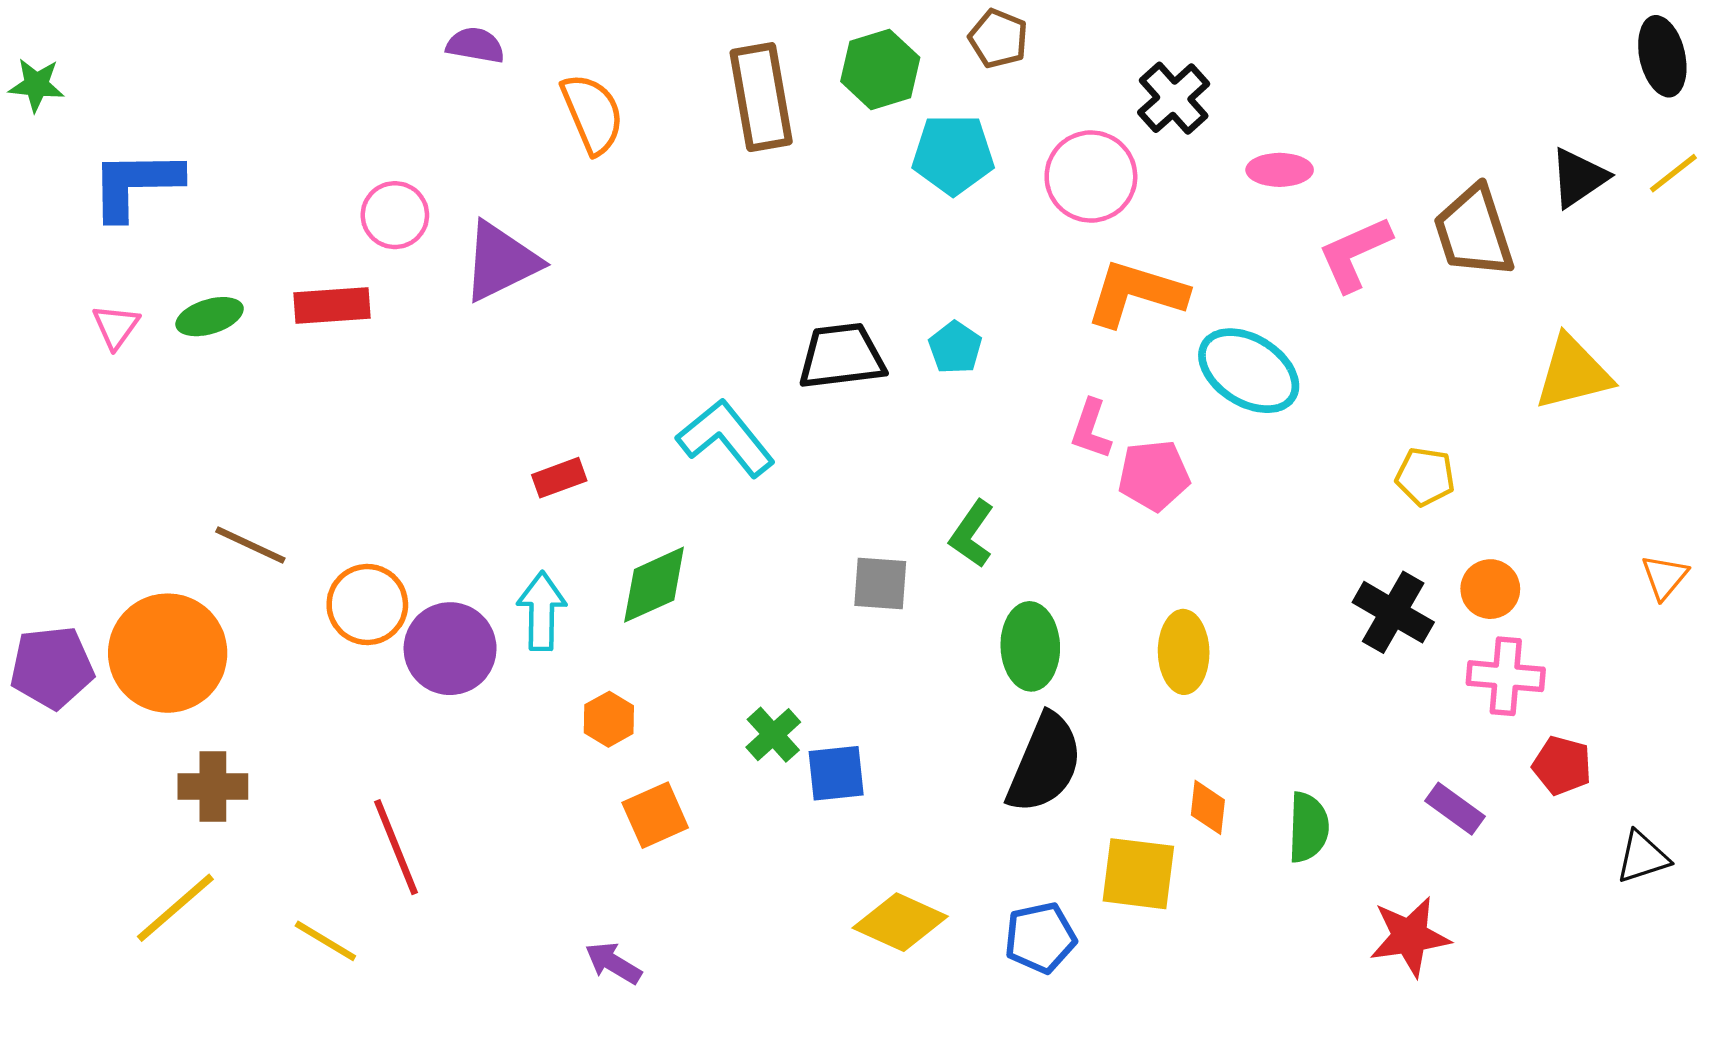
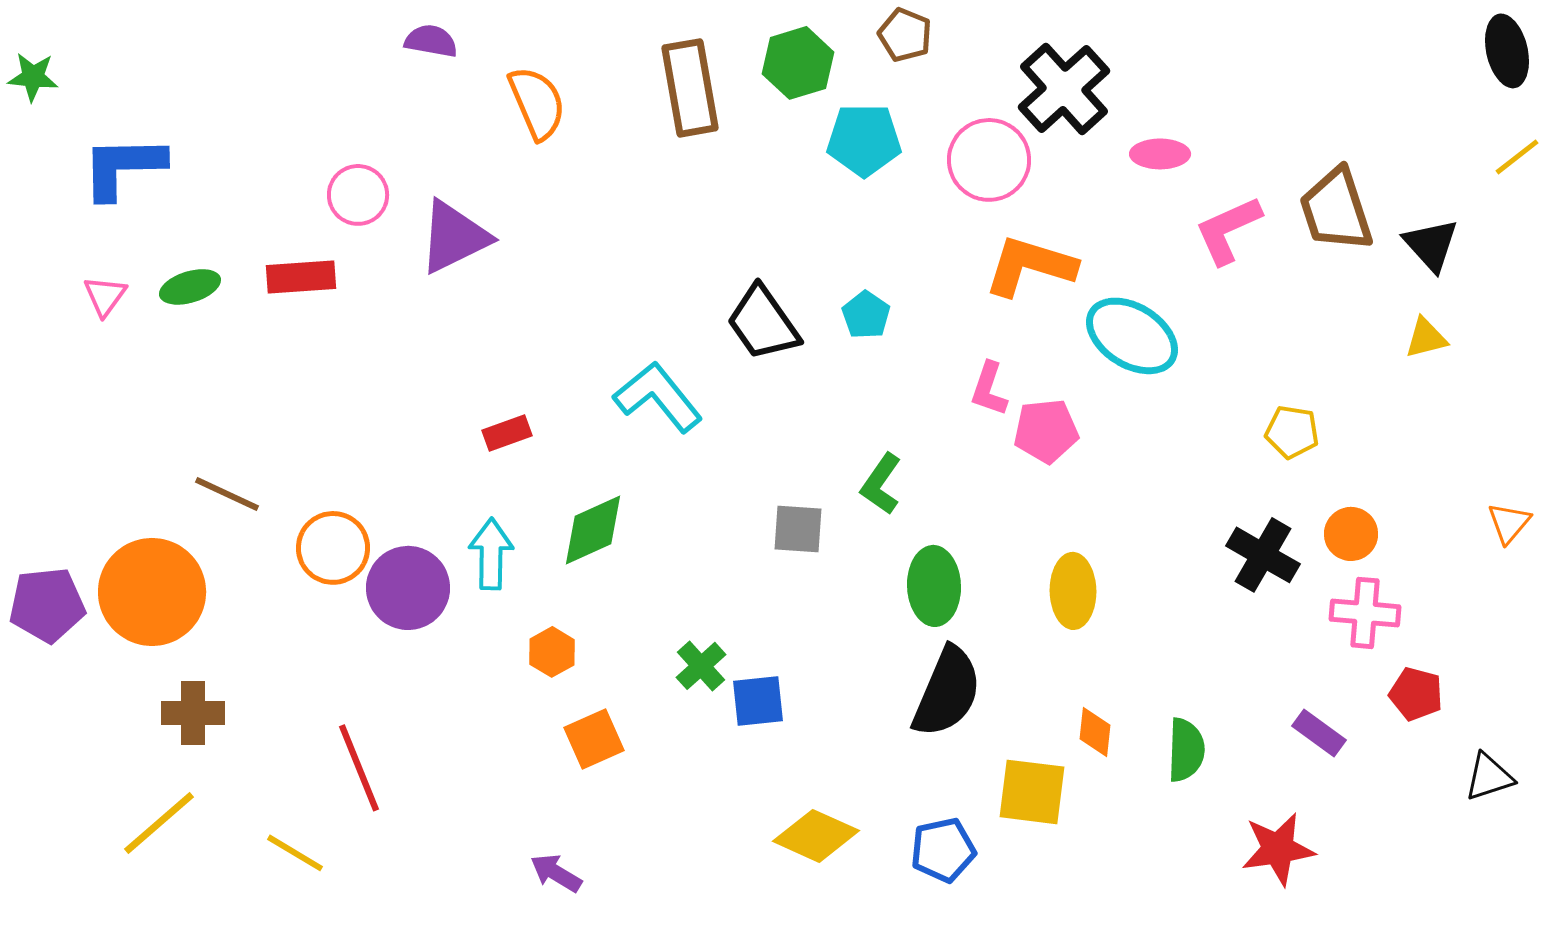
black cross: (1174, 98) -> (1064, 89), size x1.4
black triangle: (1579, 178) -> (1431, 245), moved, turned -38
black trapezoid: (842, 356) -> (763, 323), turned -118
yellow triangle: (1573, 373) -> (1426, 338), size x0.6

